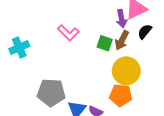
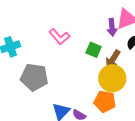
brown arrow: (122, 40) -> (113, 59), moved
gray pentagon: (51, 93) -> (34, 77), moved

